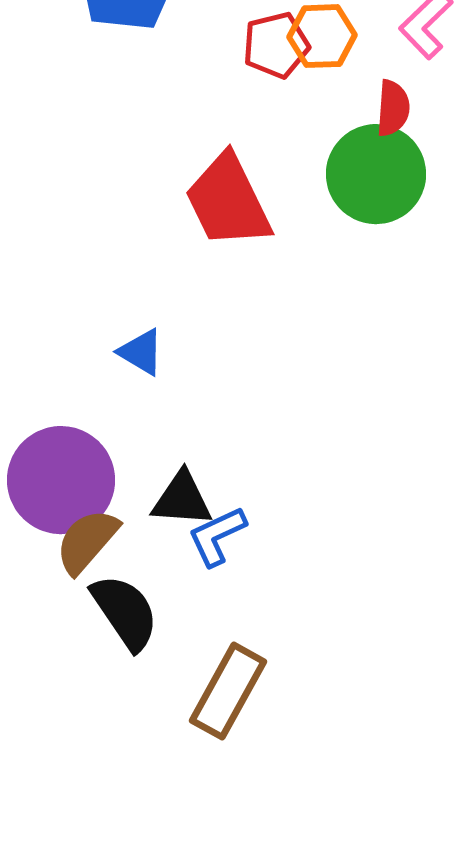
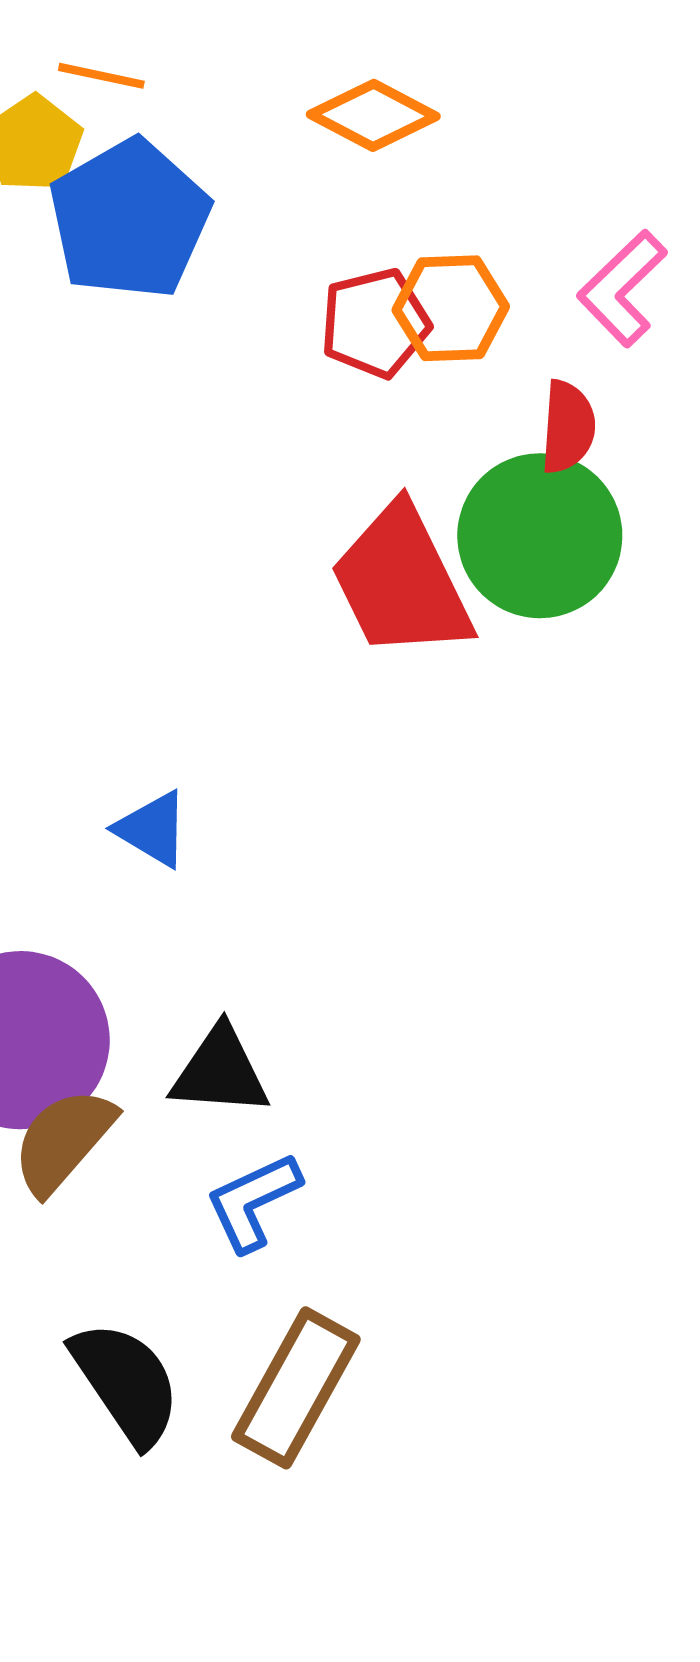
red trapezoid: (228, 201) -> (401, 582), moved
blue L-shape: (217, 536) -> (253, 1202), moved
black semicircle: (125, 612) -> (126, 1383), moved

